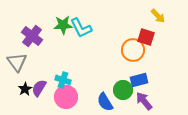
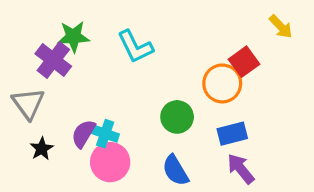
yellow arrow: (158, 16) -> (281, 27), moved
green star: (63, 25) -> (73, 37), moved
red square: (146, 37) -> (244, 62), turned 36
purple semicircle: (39, 88) -> (83, 134), moved
green circle: (123, 90) -> (177, 117), moved

